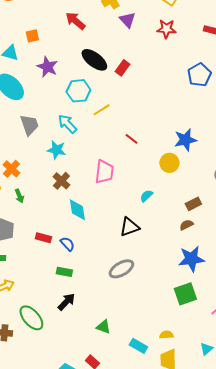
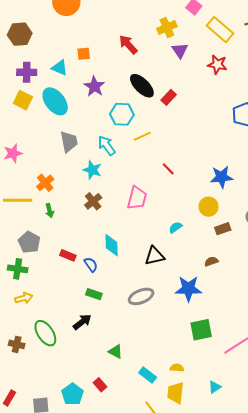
yellow circle: (169, 163) -> (209, 207), moved
brown rectangle: (193, 204) -> (223, 229), moved
cyan diamond: (77, 210) -> (112, 245), moved
blue star: (191, 259) -> (188, 289), moved
green rectangle: (64, 272) -> (94, 294), moved

